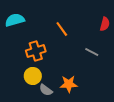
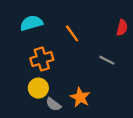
cyan semicircle: (15, 20) -> (31, 23), moved
orange star: (69, 84) -> (80, 97), turned 30

